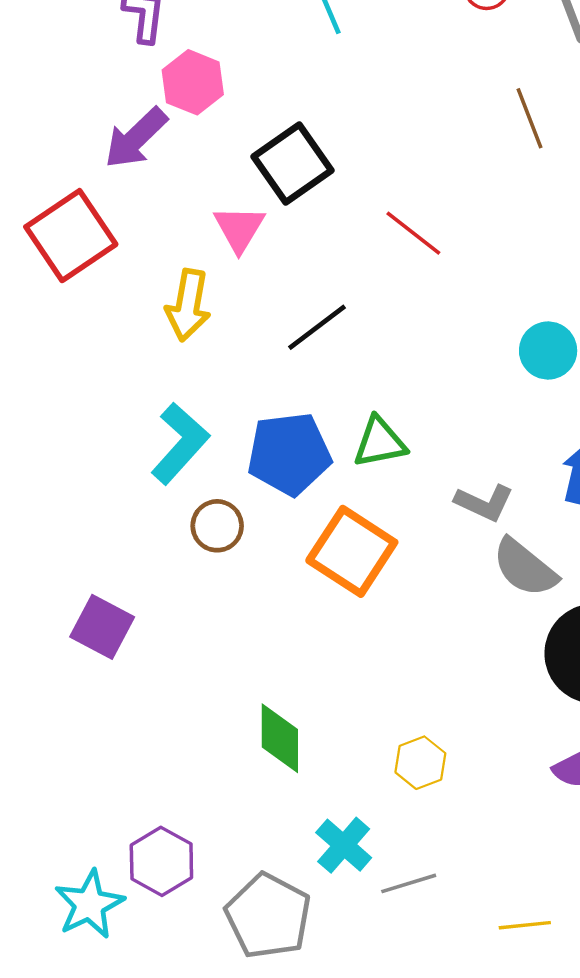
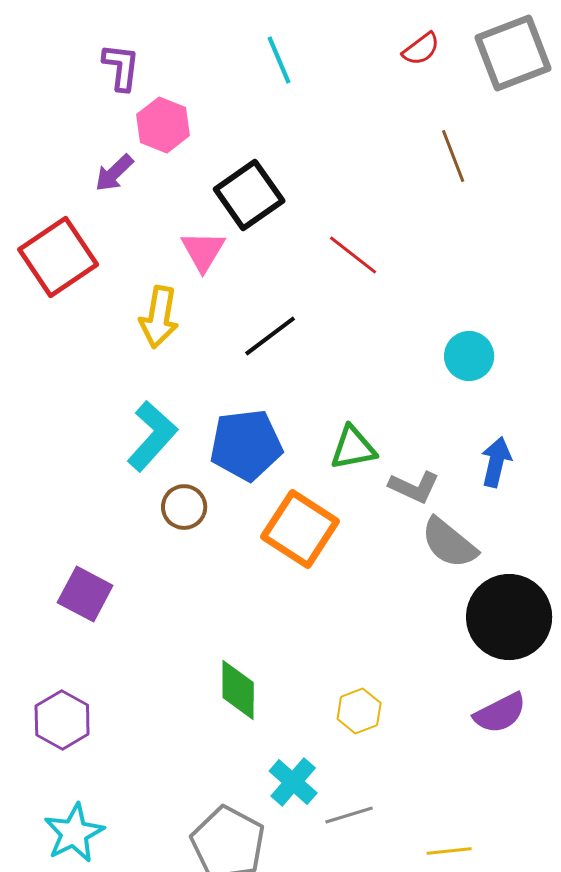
purple arrow: (136, 138) -> (114, 173), size x0.7
green triangle: (380, 442) -> (353, 448), moved
purple hexagon: (161, 861) -> (62, 720), moved

